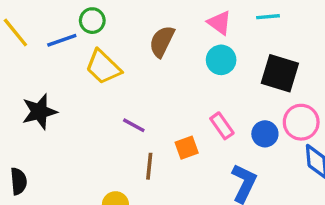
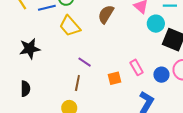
cyan circle: (221, 60) -> (156, 24), moved
brown line: (149, 166) -> (77, 83), moved
black semicircle: (19, 181) -> (25, 89), moved

